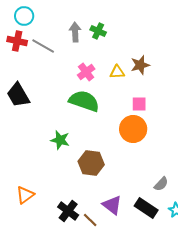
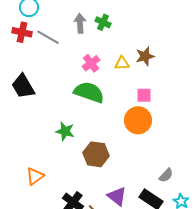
orange triangle: (25, 195) -> (35, 176), moved

